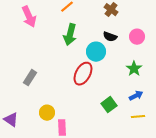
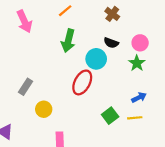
green star: (134, 69) -> (137, 63), moved
blue arrow: (136, 96) -> (139, 97), moved
yellow circle: (47, 113) -> (44, 109), moved
yellow line: (138, 117) -> (135, 118), moved

